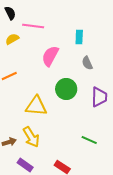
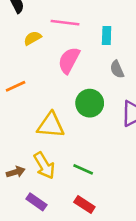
pink line: (33, 26) -> (65, 23), moved
yellow semicircle: (12, 39) -> (32, 38), moved
green line: (89, 140) -> (83, 169), moved

